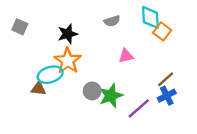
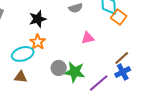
orange star: (68, 61) -> (38, 42), size x0.7
brown triangle: (38, 89) -> (21, 77), moved
green star: (111, 96) -> (75, 72), turned 30

